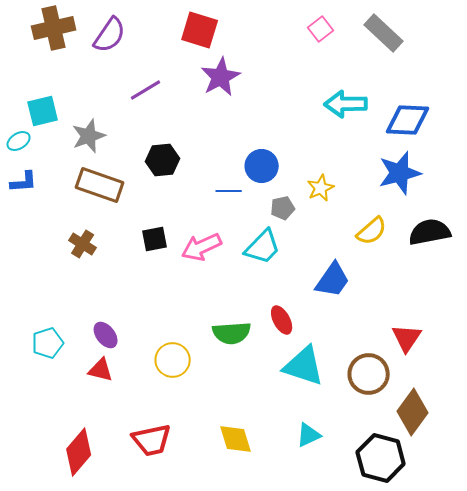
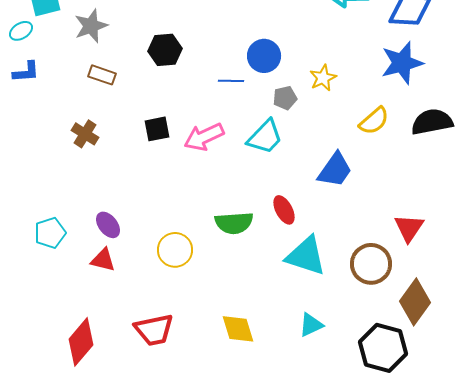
brown rectangle: (100, 185) -> (102, 75), size x0.6

